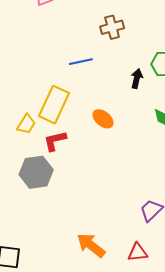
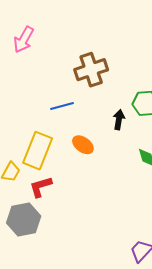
brown cross: (112, 27) -> (91, 70), size x1.4
orange ellipse: (103, 119) -> (83, 145), moved

